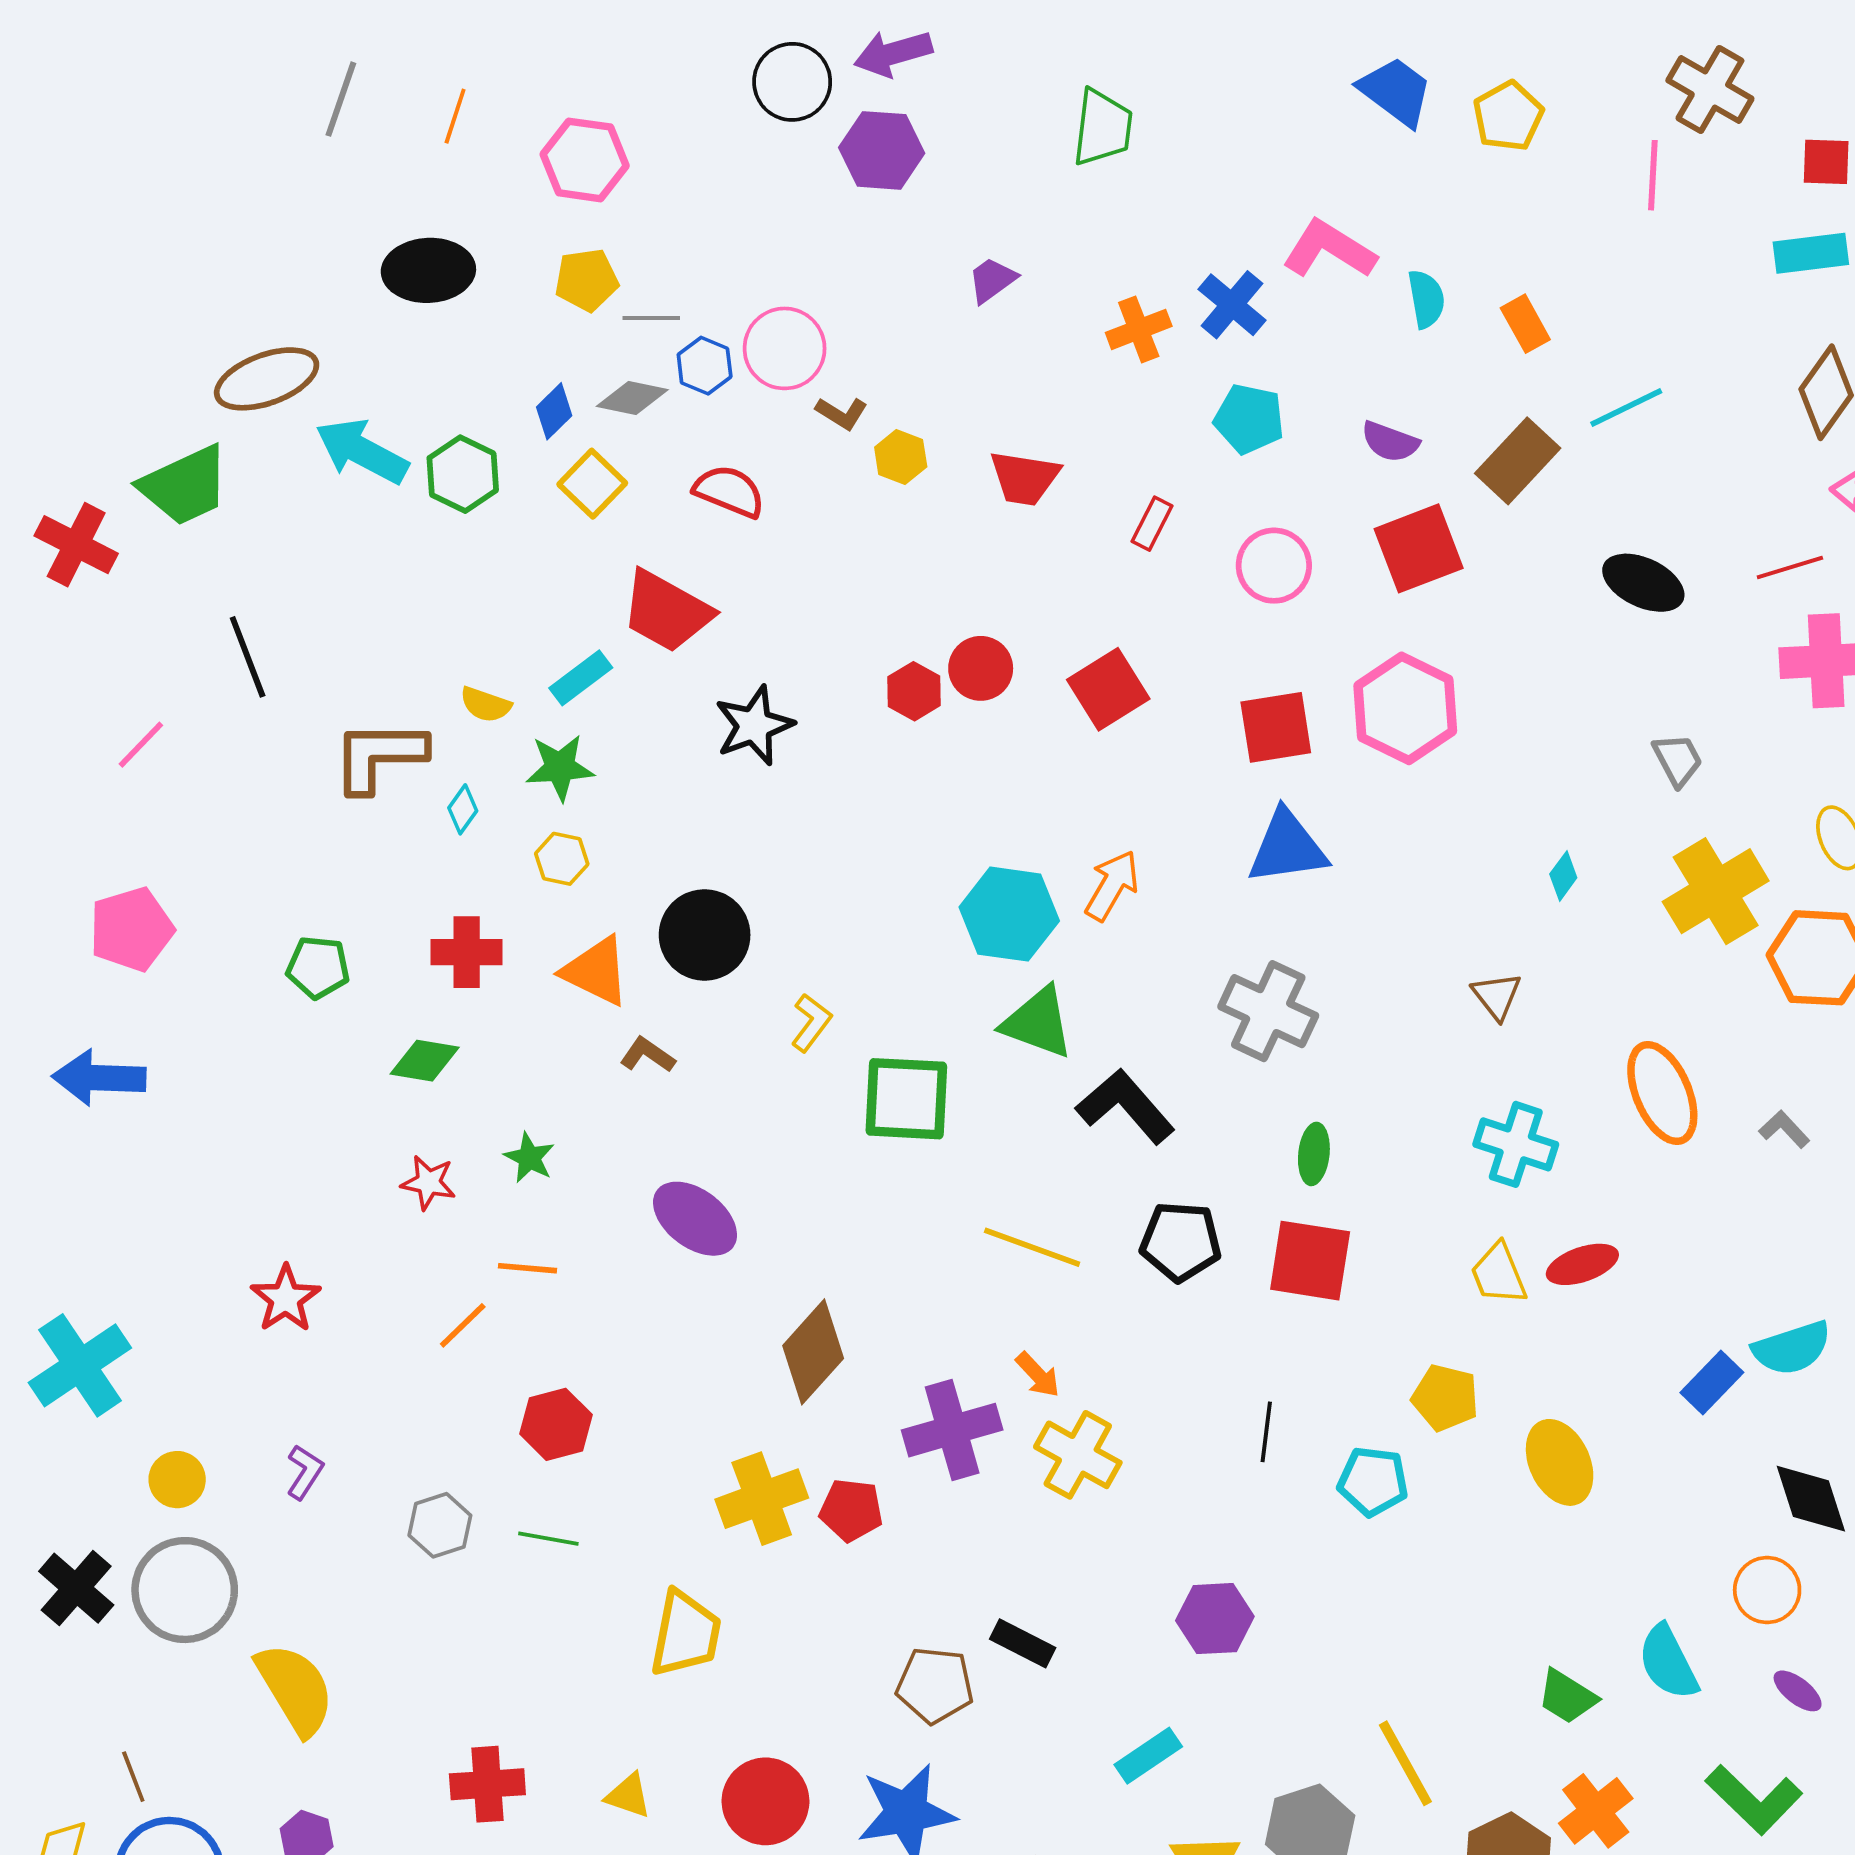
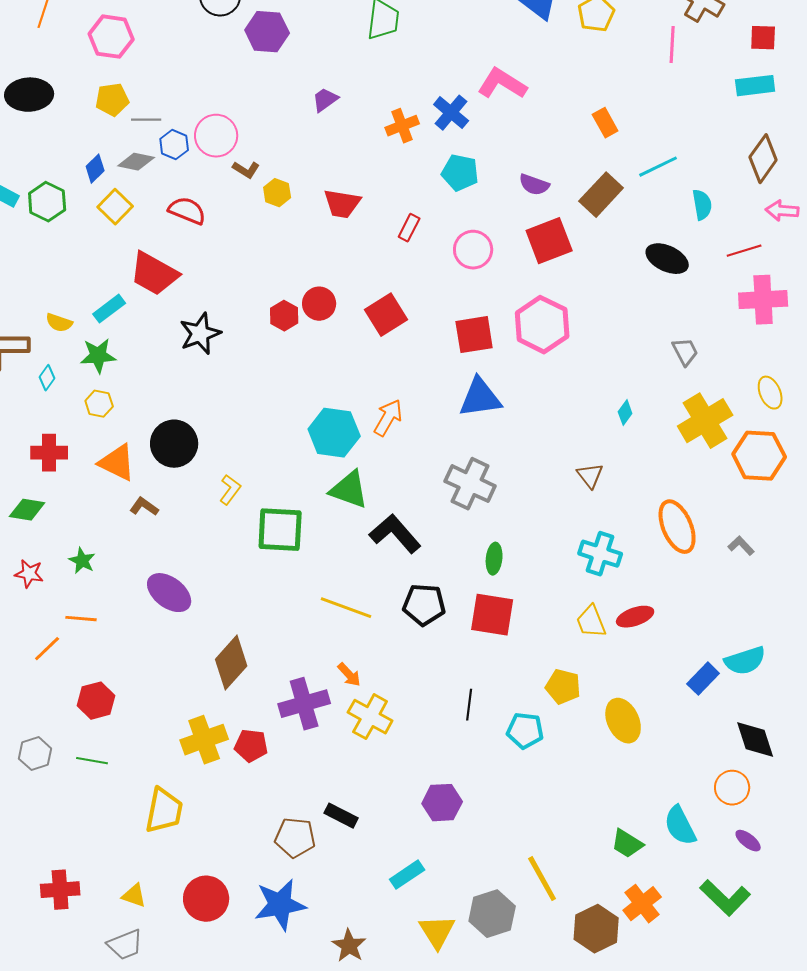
cyan semicircle: (1426, 299) -> (702, 205), moved

